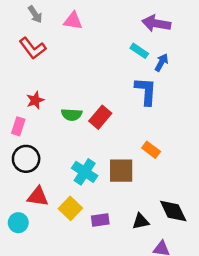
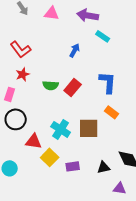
purple arrow: (156, 23) -> (88, 15), moved
red L-shape: (33, 48) -> (21, 49), moved
blue arrow: (161, 63) -> (75, 50), moved
blue L-shape: (146, 91) -> (108, 82), moved
red triangle: (38, 197) -> (34, 141), moved

